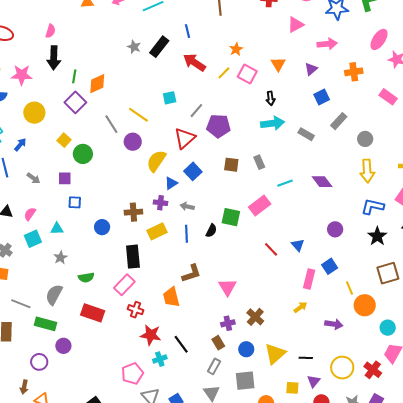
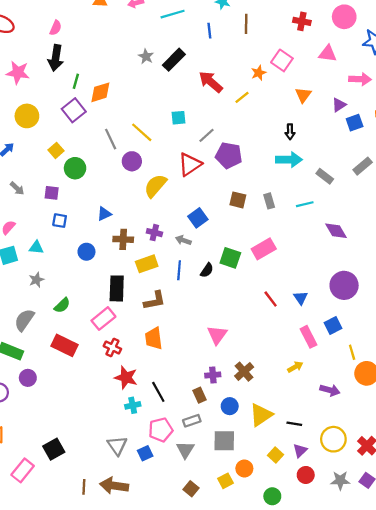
pink triangle: (296, 25) -> (328, 54), turned 30
blue line: (187, 31) -> (209, 31), moved
pink square: (247, 74) -> (282, 60), moved
blue square: (322, 97) -> (355, 123), moved
blue square: (193, 171) -> (198, 218), moved
blue triangle: (171, 183) -> (104, 214), moved
cyan line: (285, 183) -> (305, 204), moved
purple circle: (335, 229) -> (344, 285), size x1.6
brown L-shape: (191, 273) -> (155, 301), moved
green semicircle: (86, 277) -> (62, 305), turned -42
pink rectangle: (309, 279) -> (309, 337), turned -48
gray rectangle: (214, 366) -> (192, 421), turned 35
pink pentagon: (132, 374) -> (161, 430), moved
yellow square: (292, 388) -> (276, 455), turned 32

